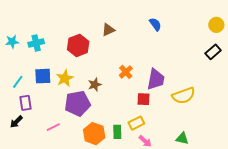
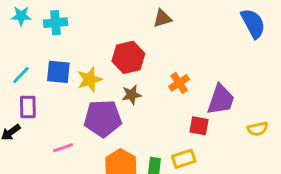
blue semicircle: (155, 24) -> (253, 23), moved, size x1.5
red hexagon: (78, 45) -> (128, 57), moved
yellow semicircle: (184, 96) -> (258, 129), size x0.6

